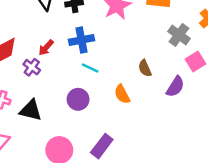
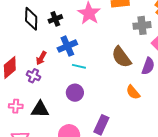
gray cross: (179, 35) -> (142, 25), turned -30
brown semicircle: (145, 68) -> (121, 57), size x1.6
orange semicircle: (122, 94) -> (133, 92), moved

